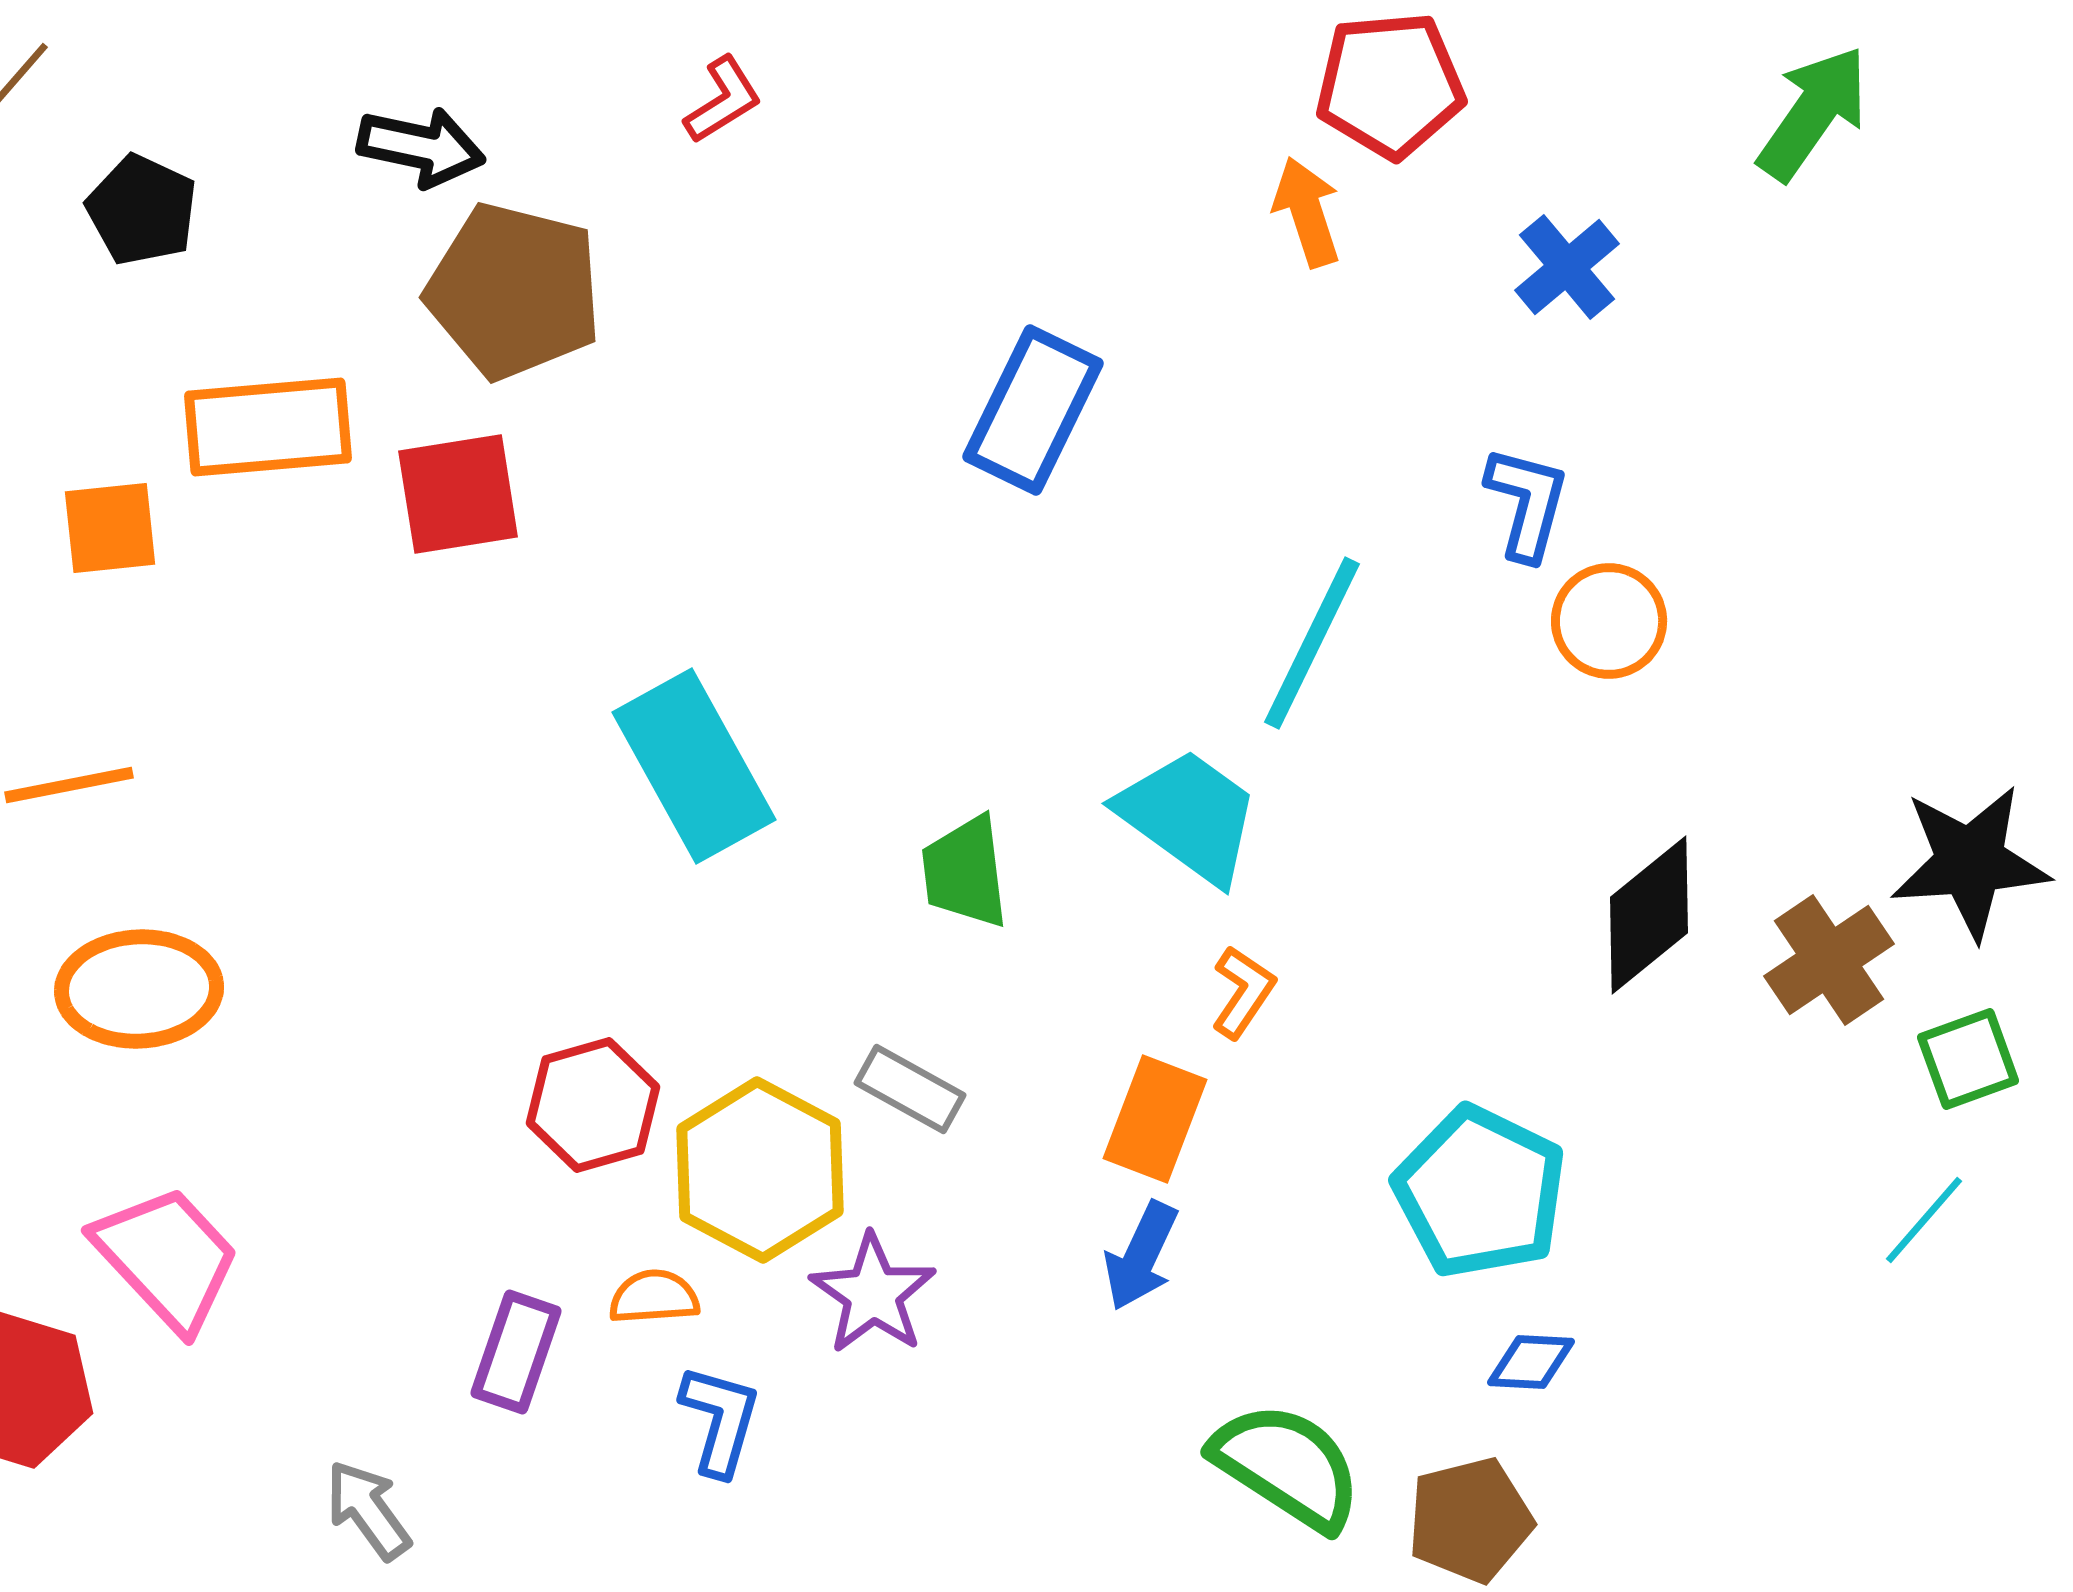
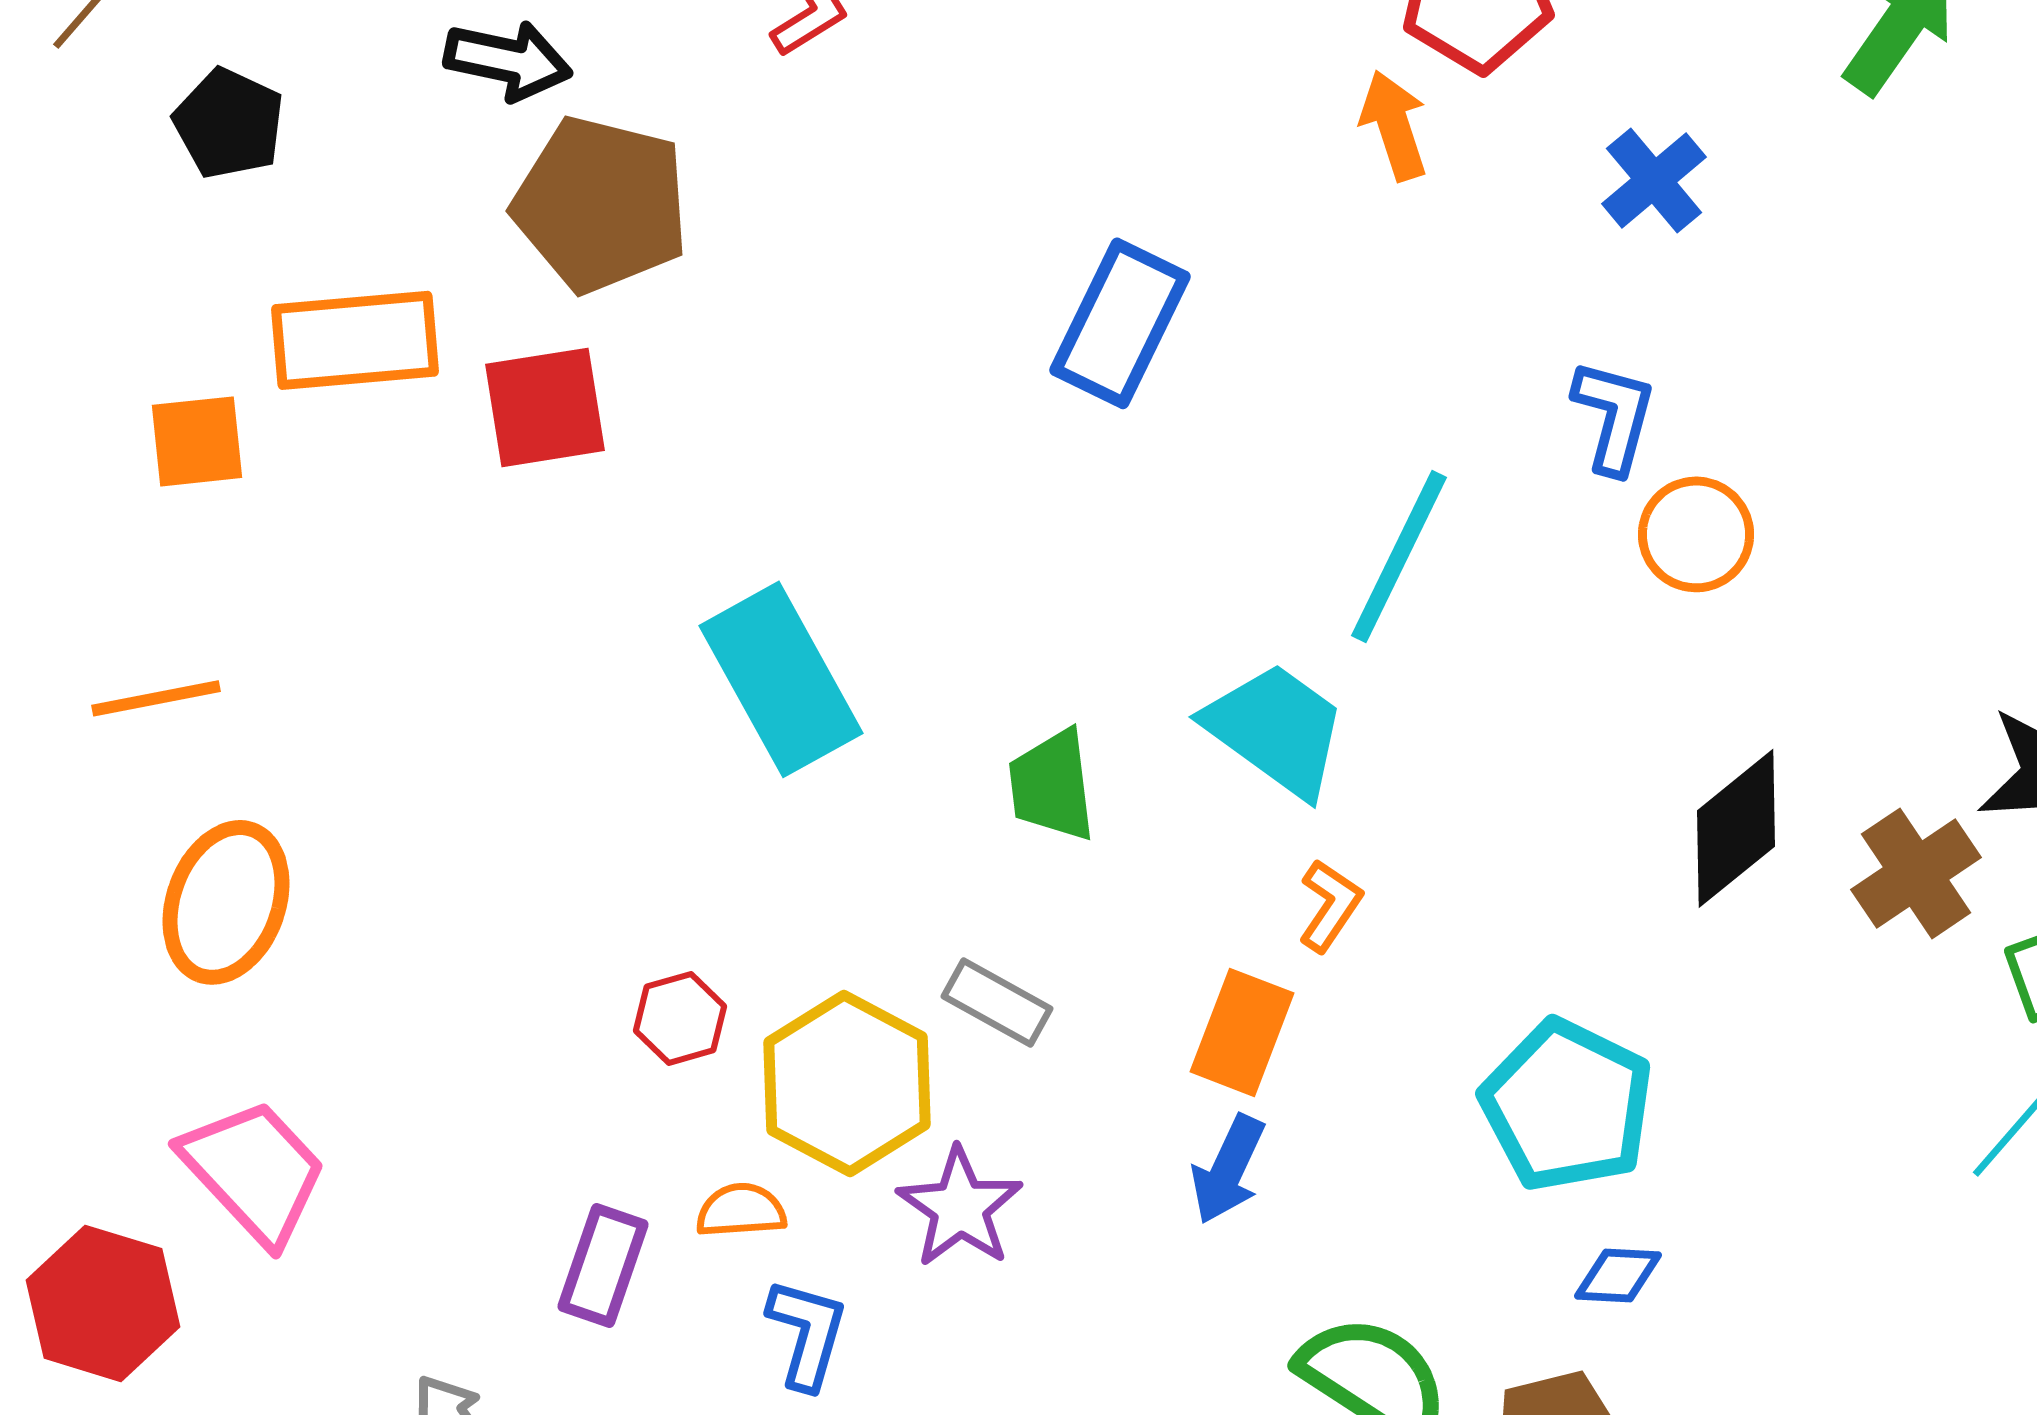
orange ellipse: (139, 989) -> (226, 902), turned -67
red hexagon: (593, 1105) -> (680, 1018), size x0.7

